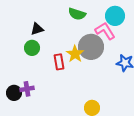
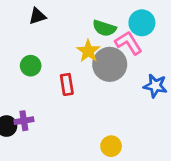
green semicircle: (77, 14) -> (104, 28), moved
black triangle: (37, 29) -> (37, 16), moved
yellow star: (75, 54) -> (88, 51), moved

